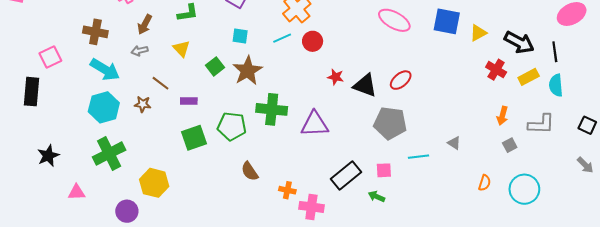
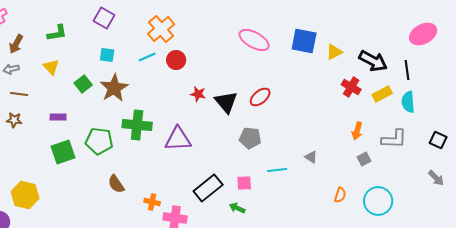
brown line: (160, 83) -> (19, 94), moved, turned -30
black triangle: (365, 85) -> (226, 102), turned 30
gray pentagon: (390, 123) -> (250, 138), size x0.7

